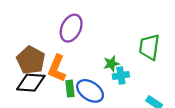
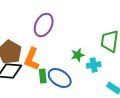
cyan cross: (121, 76) -> (94, 65), moved

